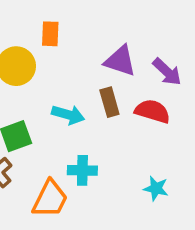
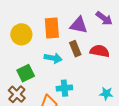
orange rectangle: (50, 34) -> (52, 28), moved, size x1.5
purple arrow: (167, 72) -> (104, 18), moved

